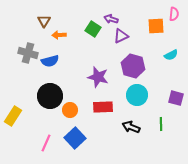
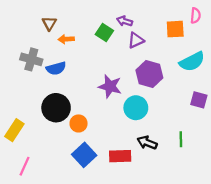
cyan semicircle: (171, 55) -> (192, 62), size x1.6
cyan circle: (137, 95) -> (136, 108), moved
purple square: (176, 98) -> (199, 100), moved
red rectangle: (103, 107) -> (120, 156), moved
pink line: (46, 143) -> (25, 166), moved

